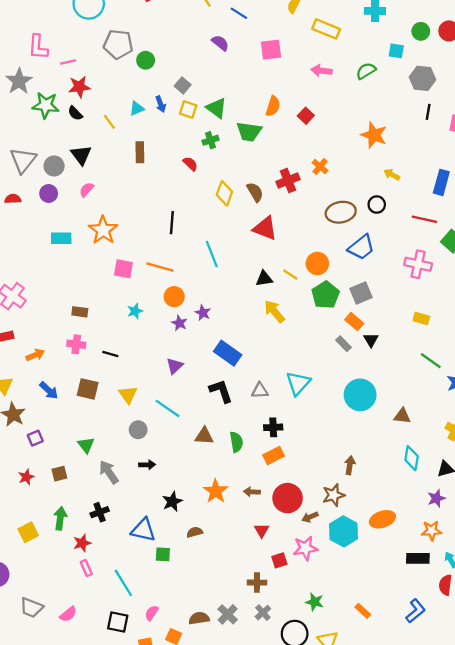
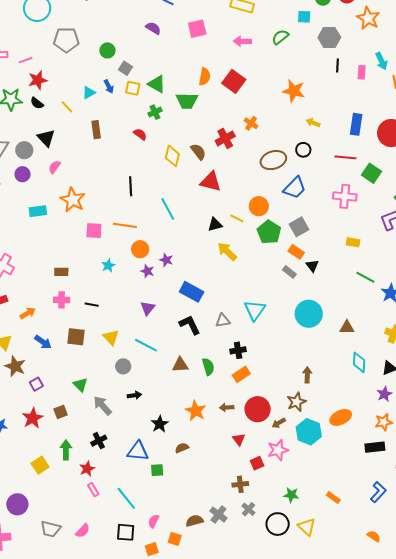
green circle: (146, 60) -> (107, 50), moved
red square: (306, 116) -> (234, 81), size x1.6
red star: (26, 477) -> (33, 418), size x1.5

